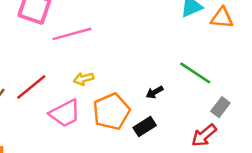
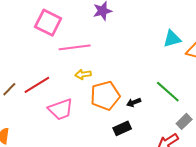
yellow arrow: (84, 79) -> (83, 74), moved
orange pentagon: (111, 111) -> (105, 96), moved

